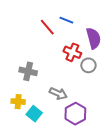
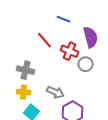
red line: (47, 27) -> (45, 40), moved
yellow cross: (18, 102) -> (24, 92), moved

